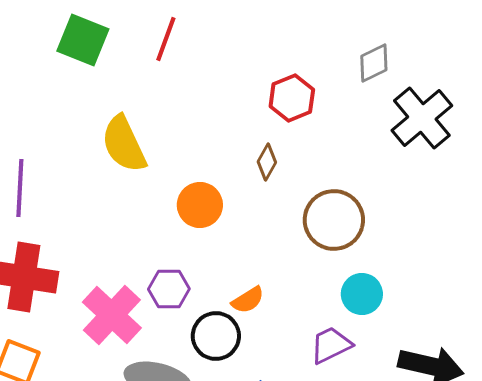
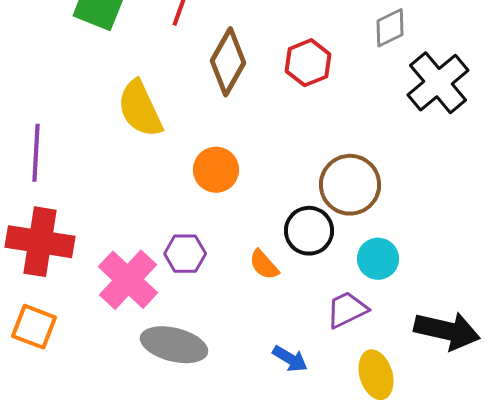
brown diamond: (267, 162) -> (228, 62), moved, size x1.8
orange semicircle: (248, 300) -> (264, 265), turned 80
black circle: (216, 336) -> (309, 231), moved

